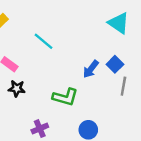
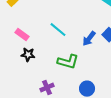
cyan line: (43, 41) -> (58, 30), moved

